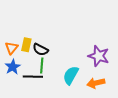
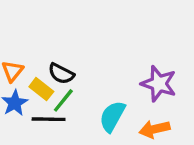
yellow rectangle: (26, 45) -> (41, 89), moved, turned -64
green line: (42, 66) -> (63, 100), turned 35

